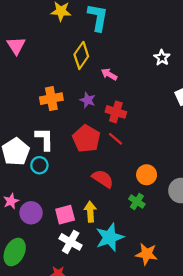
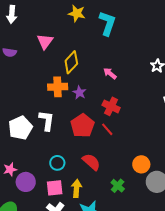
pink triangle: (16, 46) -> (45, 41), moved
yellow diamond: (81, 55) -> (71, 62), moved
purple star: (88, 100) -> (79, 93), moved
cyan circle: (39, 165) -> (57, 163), moved
orange circle: (147, 175) -> (141, 164), moved

